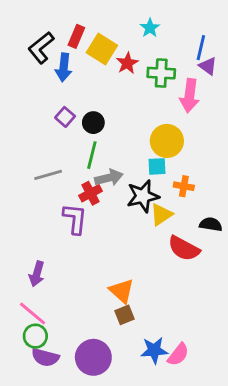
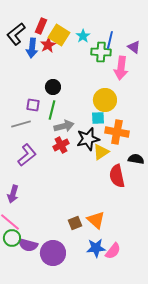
cyan star: (150, 28) -> (83, 36), moved
blue line: (201, 48) -> (110, 40), moved
red star: (127, 63) -> (48, 45), moved
purple square: (65, 117) -> (33, 105), moved, turned -32
orange cross: (184, 186) -> (117, 132), size x1.6
red cross: (91, 193) -> (61, 145), moved
purple L-shape: (75, 219) -> (27, 155), moved, turned 45
red semicircle: (184, 248) -> (117, 176), turned 50
orange triangle: (122, 291) -> (96, 220), moved
purple semicircle: (45, 357) -> (28, 245), moved

